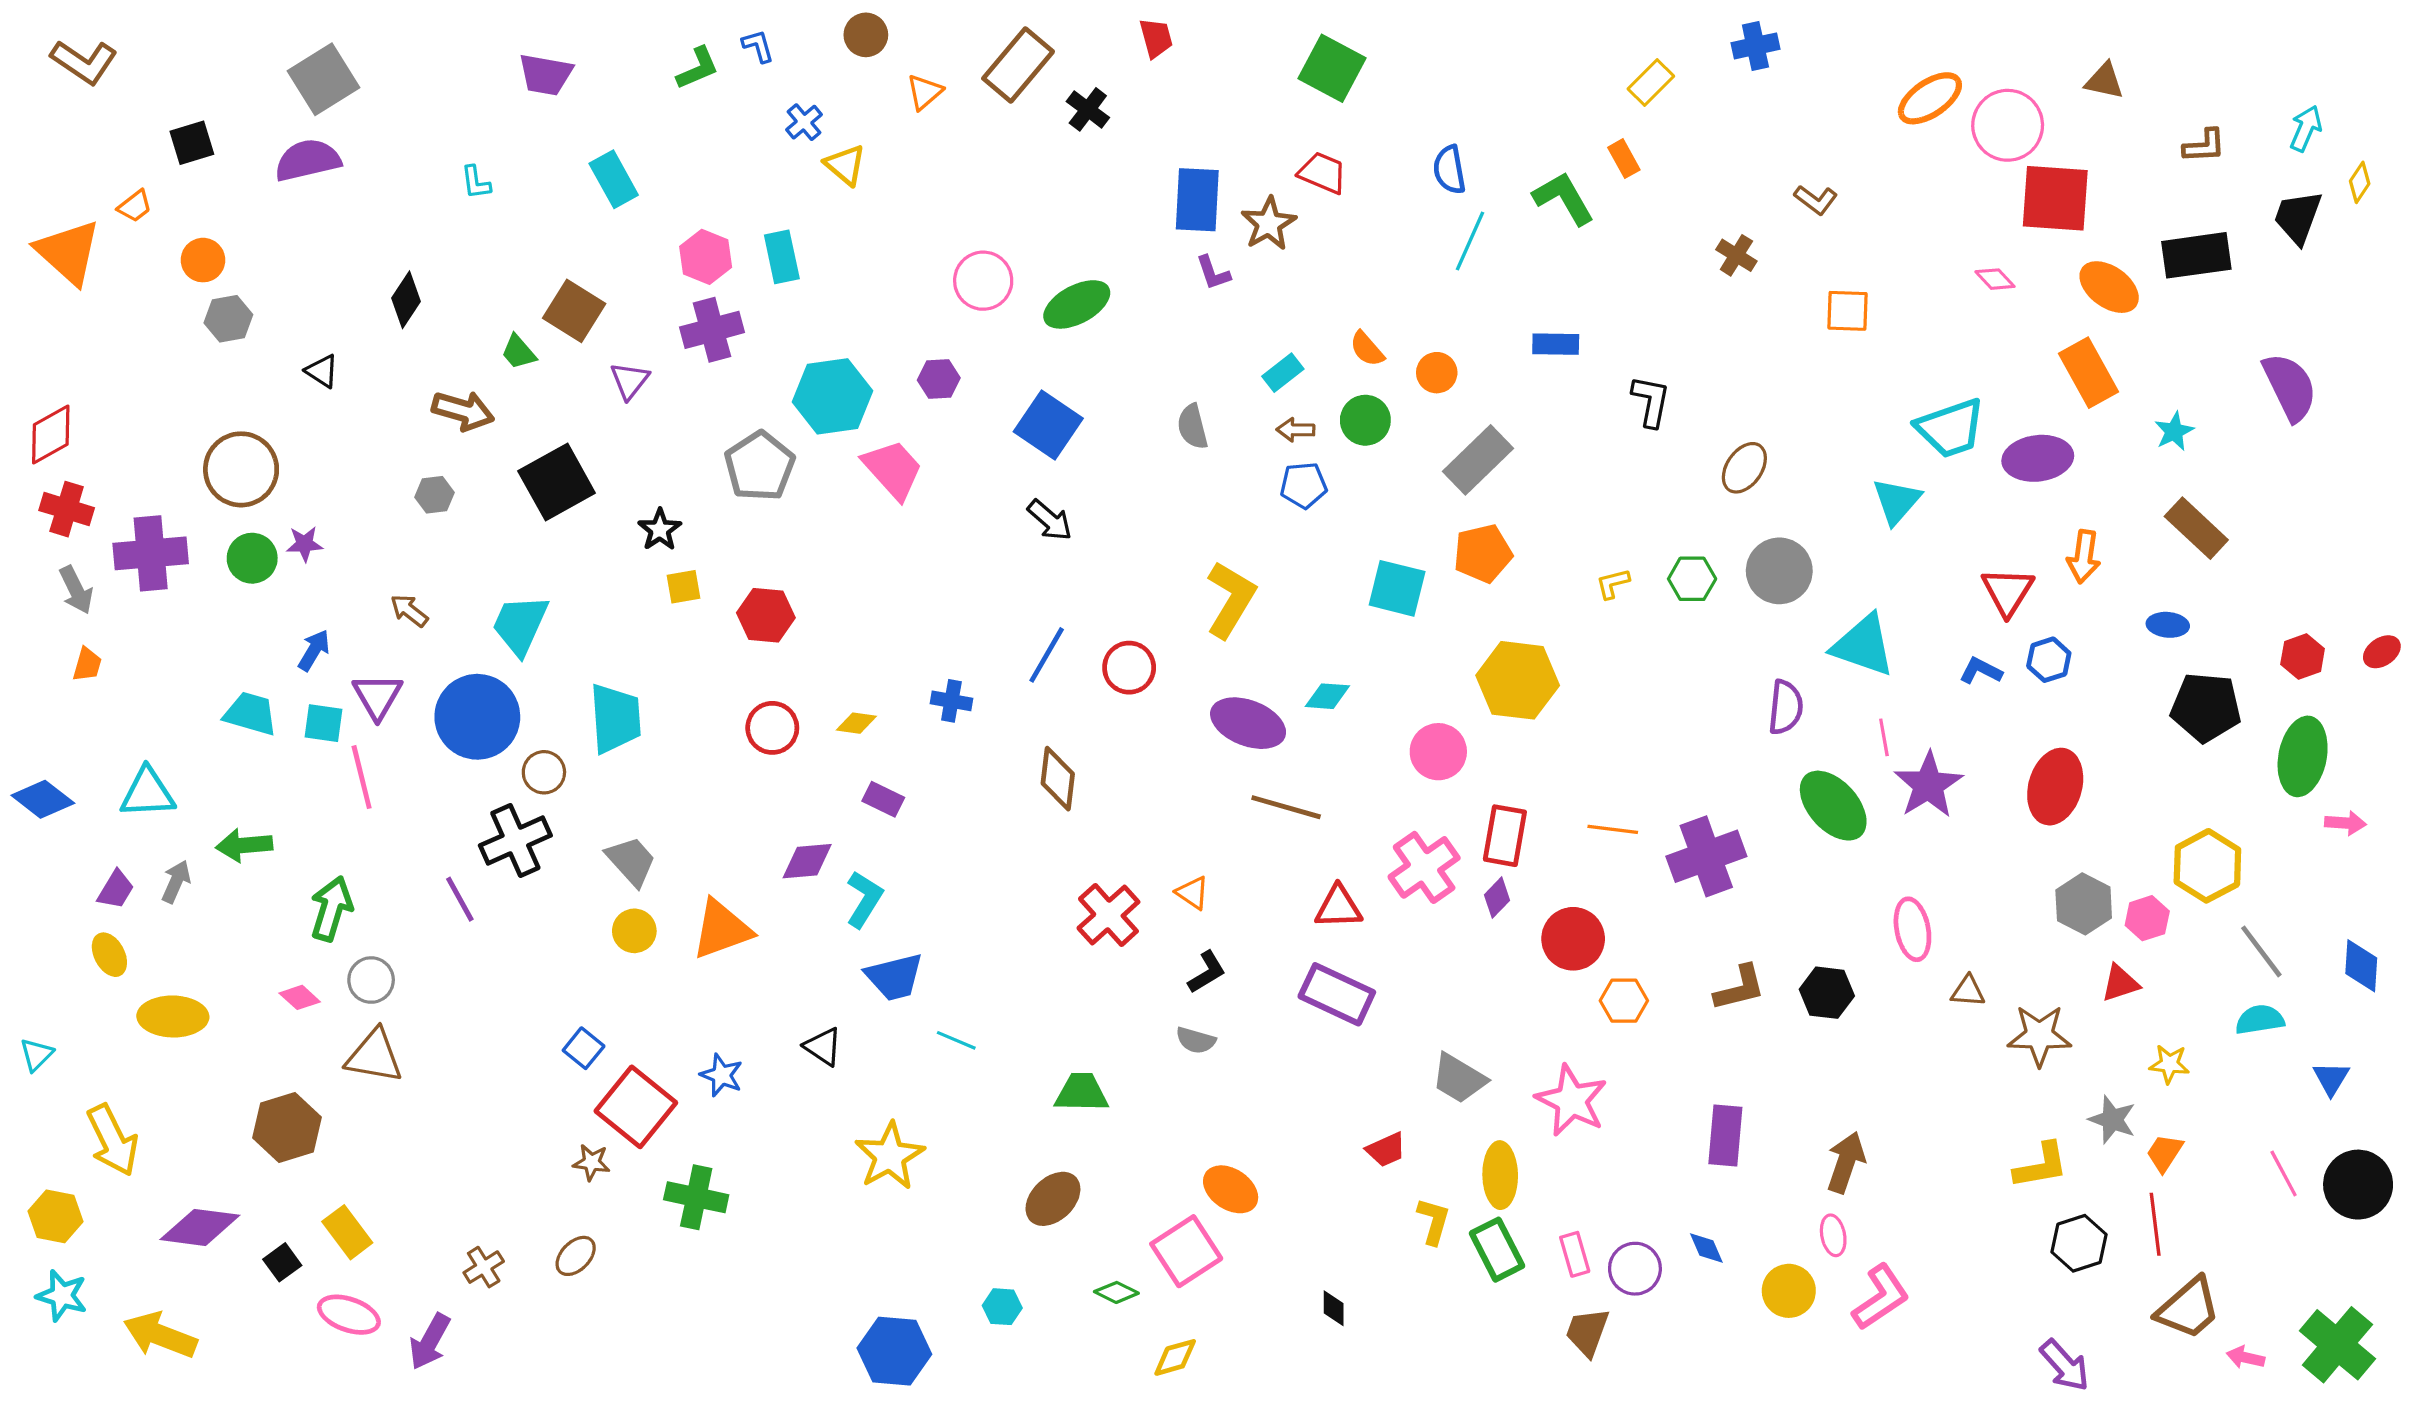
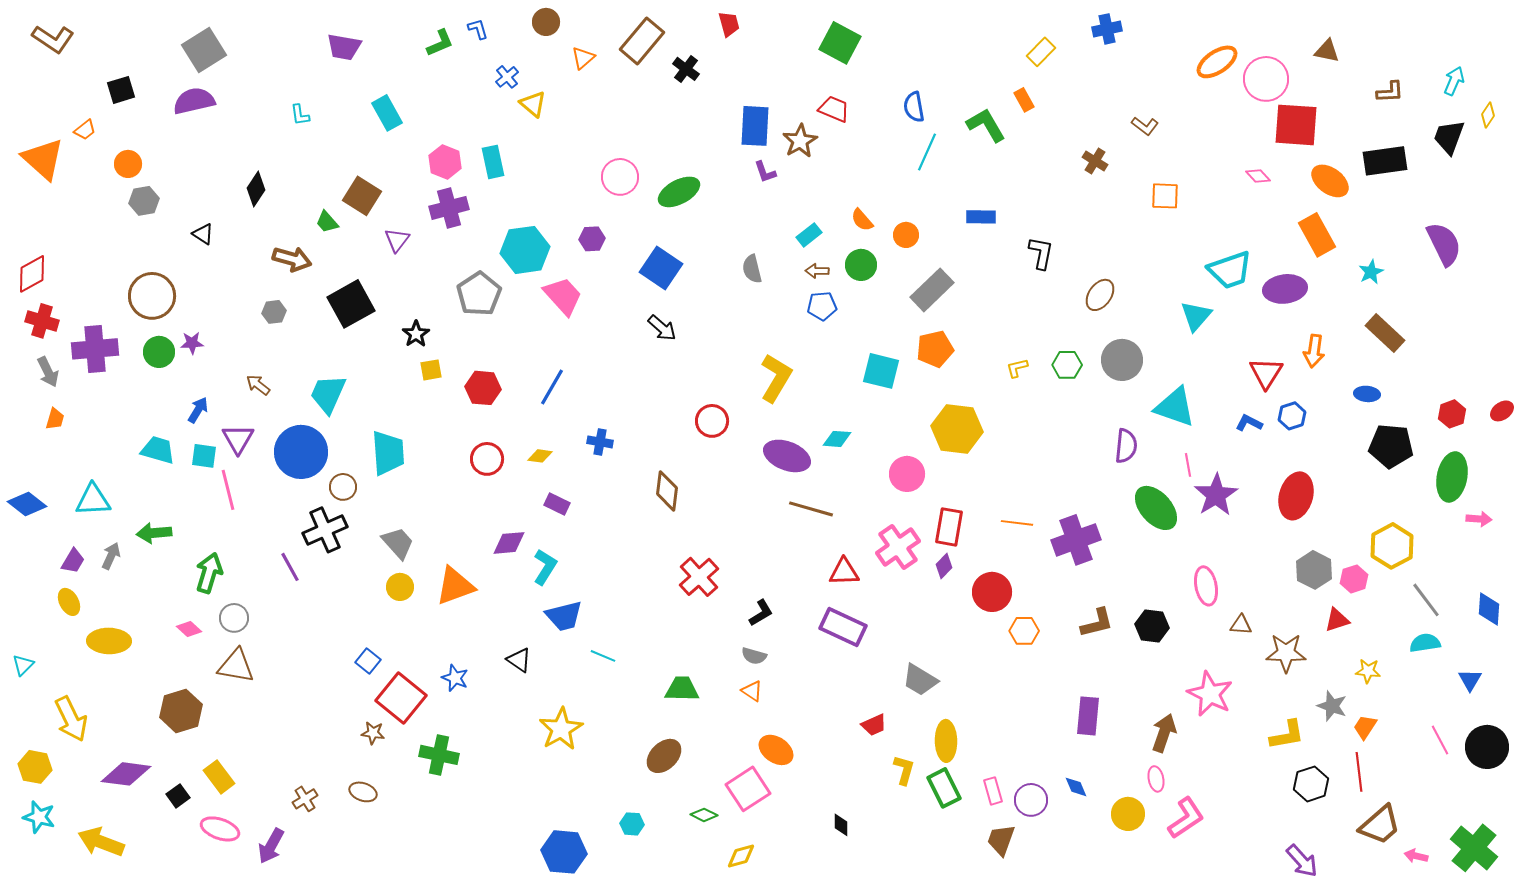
blue line: (1047, 655) -> (552, 387), moved
orange triangle: (1193, 893) -> (752, 691), moved
pink star: (1572, 1101) -> (1210, 694), moved
brown ellipse: (576, 1256) -> (363, 792), turned 64

